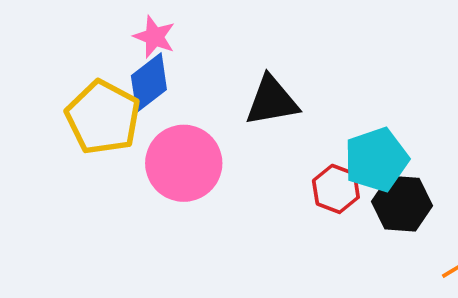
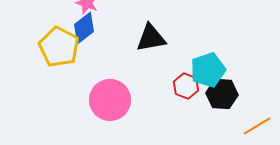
pink circle: (184, 163) -> (110, 100), moved

